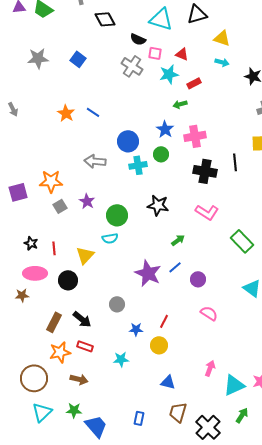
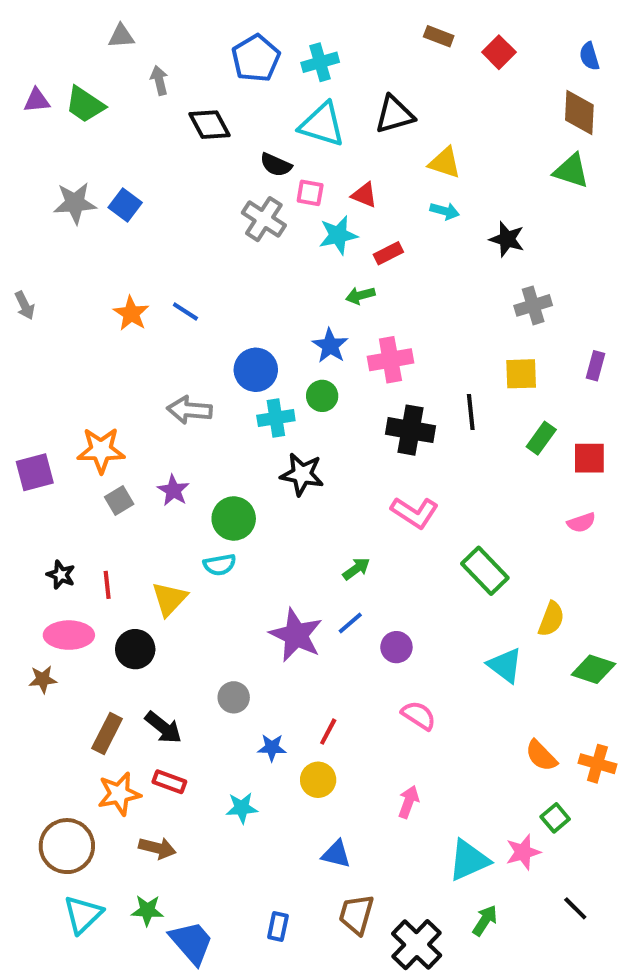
blue square: (78, 59) -> (125, 205), moved
black star: (158, 205) -> (302, 474), moved
pink arrow: (210, 368) -> (409, 802), moved

